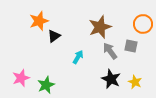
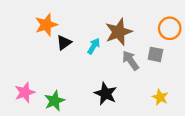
cyan arrow: (78, 57) -> (94, 46), moved
black star: (111, 79) -> (106, 94), moved

